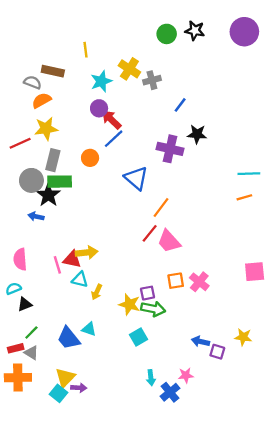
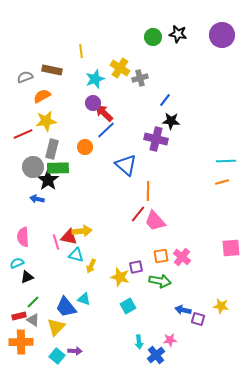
gray semicircle: (33, 82) -> (25, 77), moved, turned -42
black star: (197, 134) -> (171, 121), moved
orange line: (161, 207) -> (148, 191), turned -36
green arrow: (153, 309) -> (160, 281), moved
yellow triangle: (65, 378) -> (56, 327), moved

